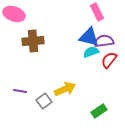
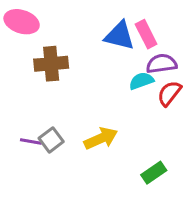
pink rectangle: (97, 12) -> (146, 34), moved
blue triangle: (89, 37) -> (120, 36), moved
gray square: (44, 101) -> (51, 140), moved

